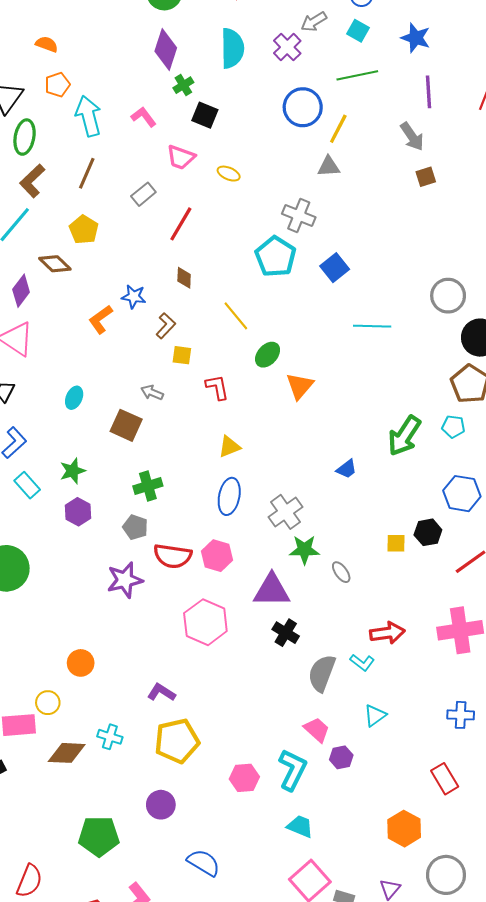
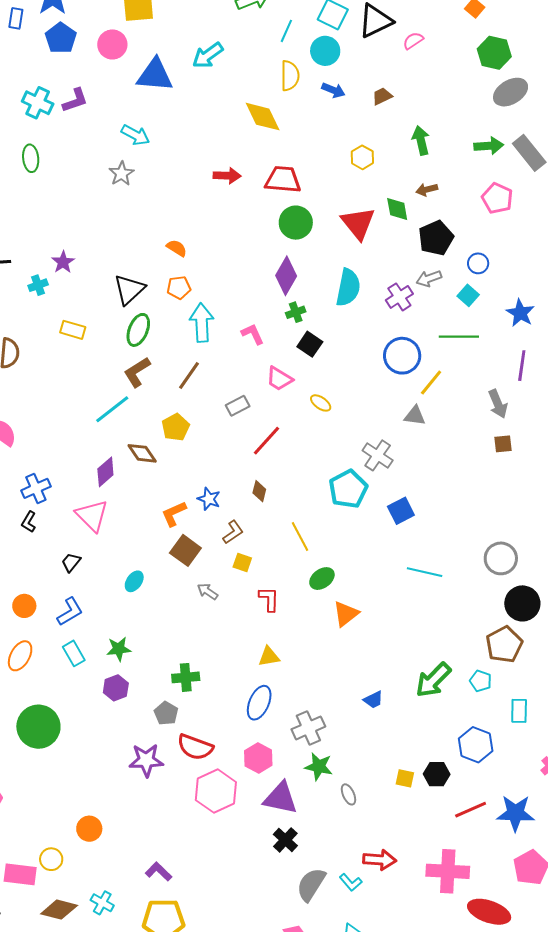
brown square: (126, 425) -> (185, 550), moved
pink hexagon: (217, 556) -> (258, 758), moved
pink hexagon: (205, 622) -> (216, 791), moved

